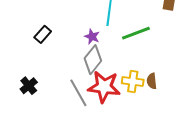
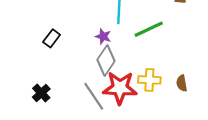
brown semicircle: (152, 81) -> (182, 83), moved

